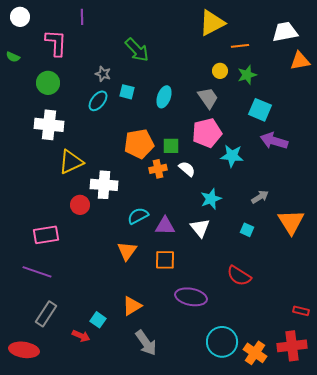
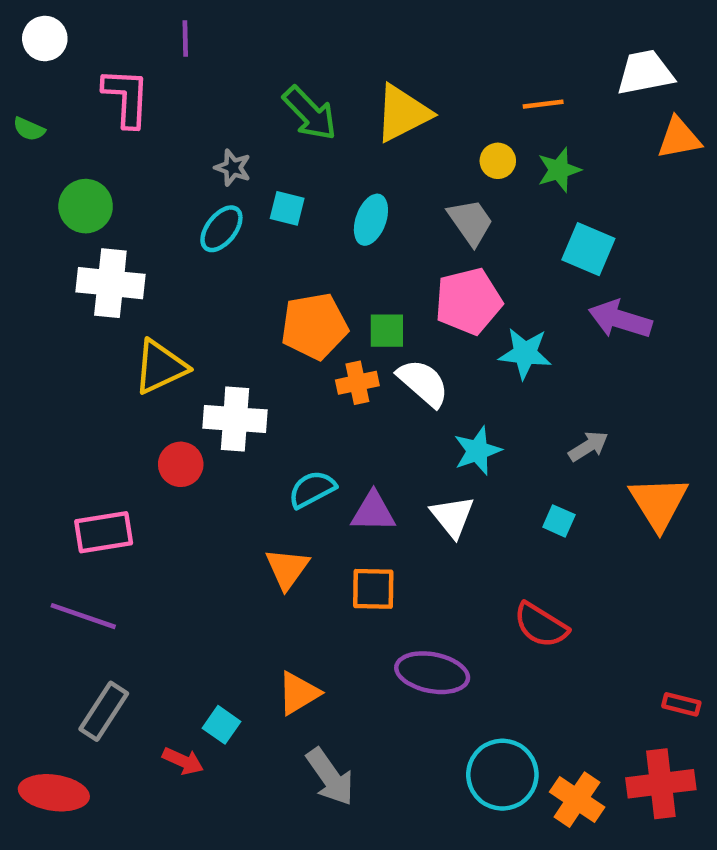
yellow triangle: (212, 23) -> (403, 113), moved
green circle: (48, 83) -> (86, 206), moved
white semicircle: (187, 169) -> (423, 383), size x1.4

